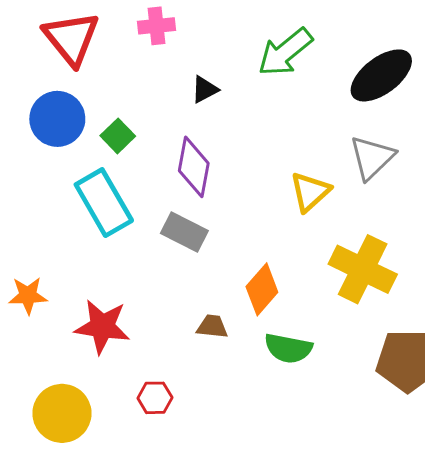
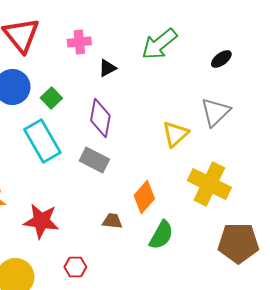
pink cross: (157, 26) -> (79, 42), moved
black ellipse: (381, 75) -> (221, 59), size x0.5
green semicircle: (288, 348) -> (161, 235), turned -72

